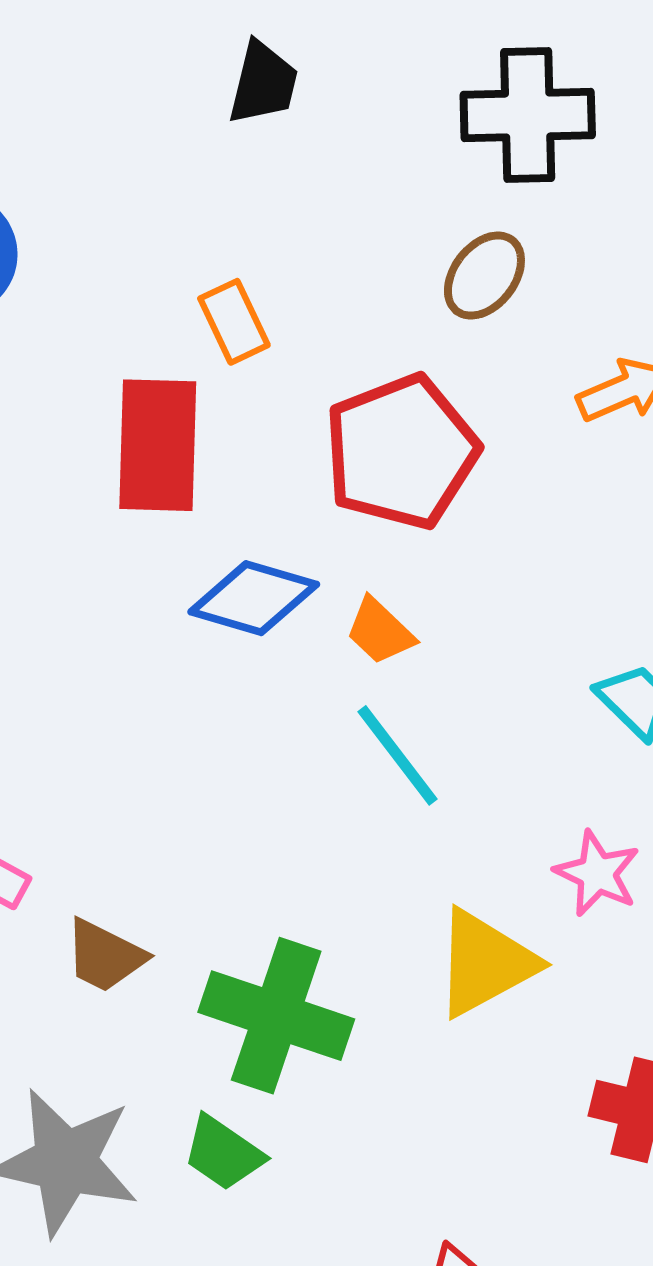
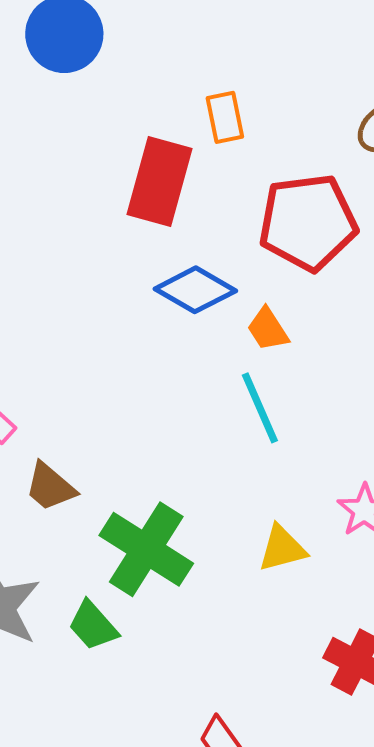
yellow triangle: (485, 963) -> (282, 548), size x0.7

